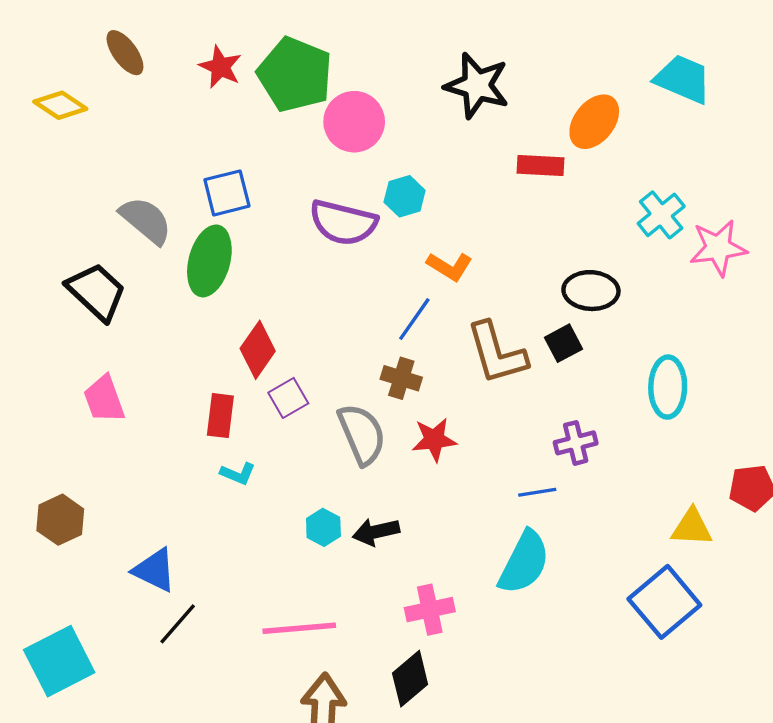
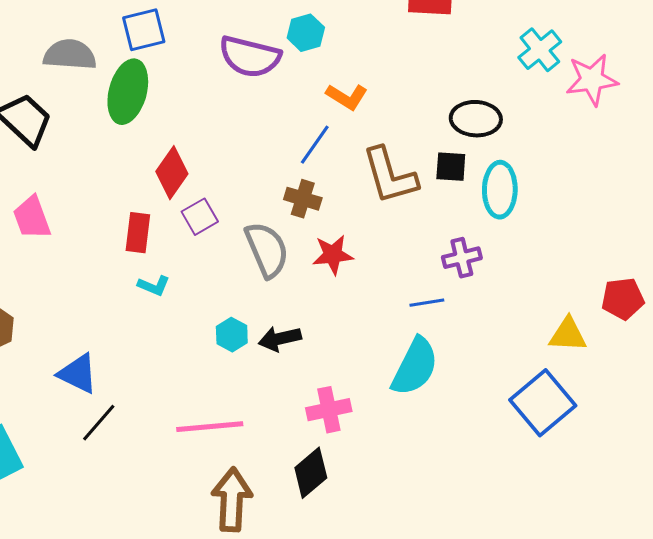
gray semicircle: (146, 220) -> (70, 55), turned -36
black square: (564, 343) -> (451, 167), turned 32
cyan ellipse: (668, 387) -> (500, 190), moved

